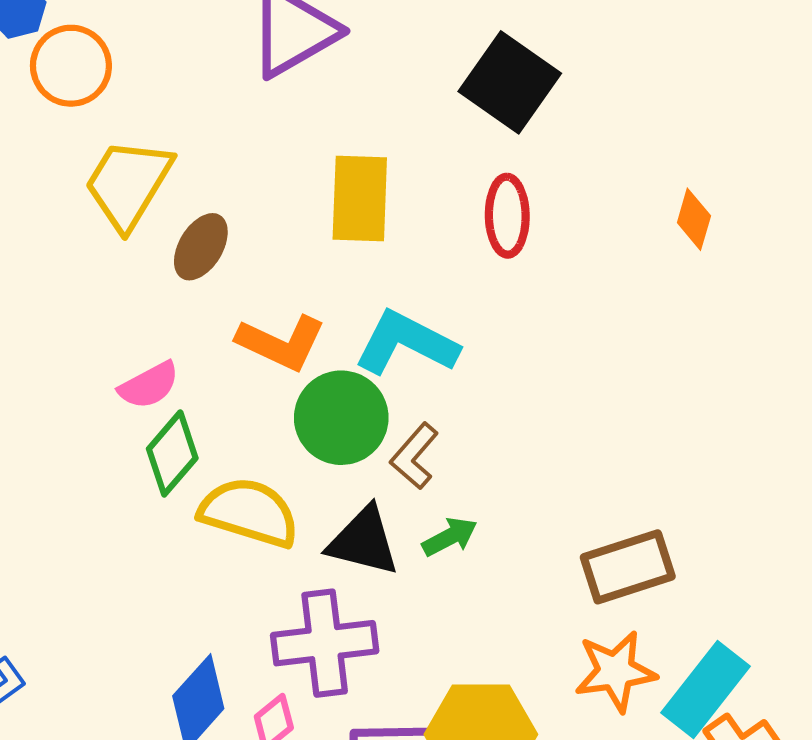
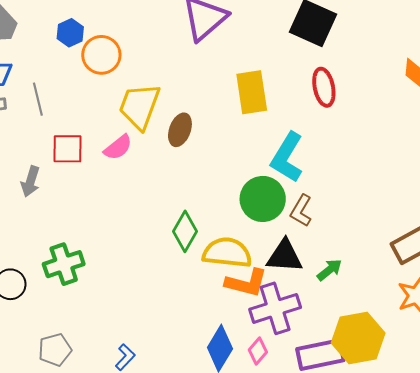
orange L-shape: (281, 343) -> (246, 283), moved
cyan L-shape: (406, 343) -> (287, 157), turned -75
pink semicircle: (149, 385) -> (118, 147), moved
green arrow: (450, 537) -> (329, 270), moved

